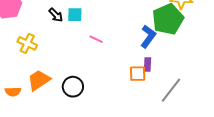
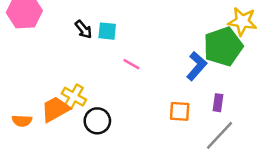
yellow cross: (27, 43) -> (74, 97), moved
purple rectangle: (148, 64) -> (218, 103), moved

